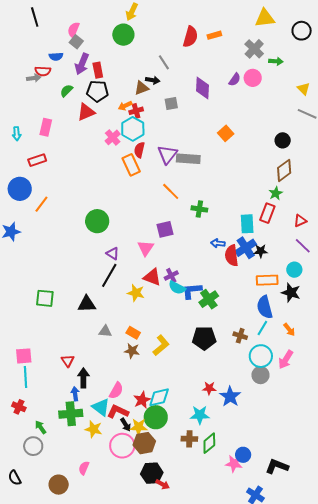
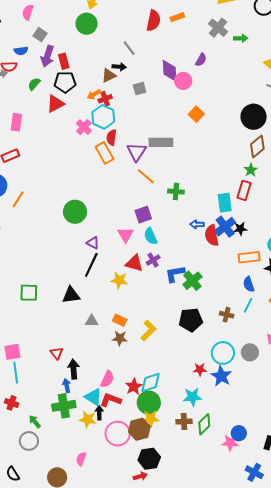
pink semicircle: (73, 30) -> (28, 12), moved
pink circle: (253, 78) -> (183, 81), moved
black circle: (283, 140) -> (254, 117), size x1.6
purple triangle: (167, 154) -> (136, 152), moved
cyan semicircle: (177, 288) -> (151, 236), moved, turned 42
blue semicircle: (265, 307) -> (249, 284), size x0.7
cyan circle: (261, 356) -> (223, 353), moved
black arrow: (126, 425) -> (99, 413), moved, turned -144
yellow star: (139, 427) -> (151, 419), moved
red arrow: (163, 484) -> (140, 476), moved, turned -40

